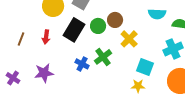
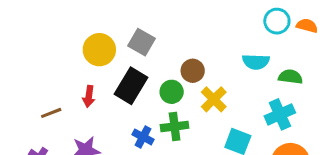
green circle: (98, 26) -> (172, 92), moved
brown line: (21, 39) -> (51, 113), moved, turned 48
green cross: (103, 57) -> (175, 126), turned 30

